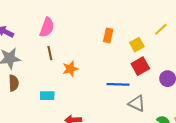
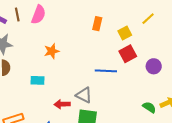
brown line: (50, 53) -> (17, 15), moved
orange star: (70, 69) -> (52, 51), moved
gray triangle: (137, 103) -> (84, 95), moved

